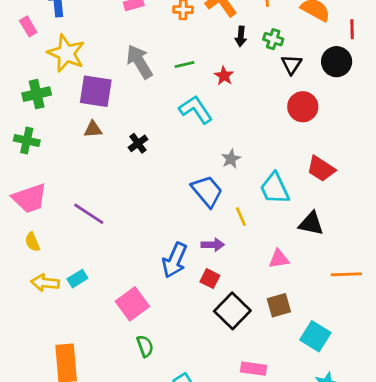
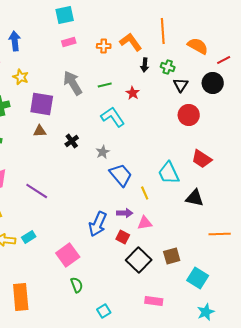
red line: (352, 29) -> (224, 60), turned 64
yellow star: (66, 53) -> (21, 77), size x0.6
gray star: (231, 159) -> (103, 152), moved
pink triangle: (279, 259) -> (145, 223), moved

